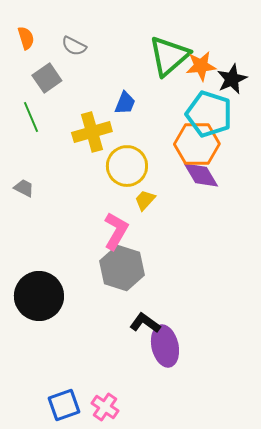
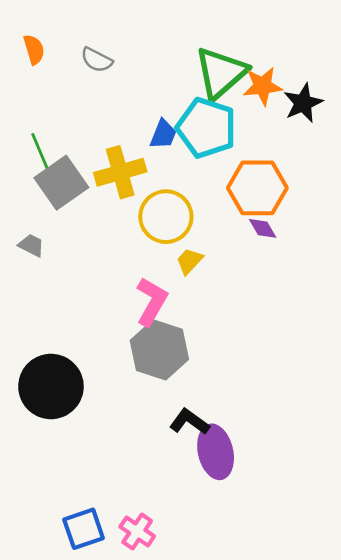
gray square: (47, 78) -> (61, 183), moved, size x1.4
cyan pentagon: (209, 114) -> (206, 128), moved
purple diamond: (201, 175) -> (263, 228), size x0.6

